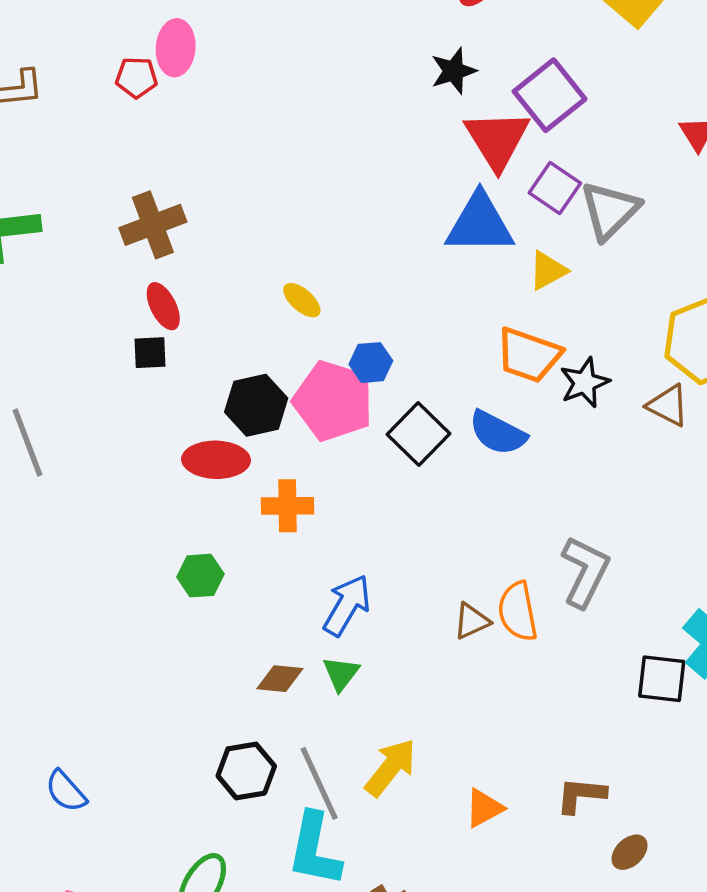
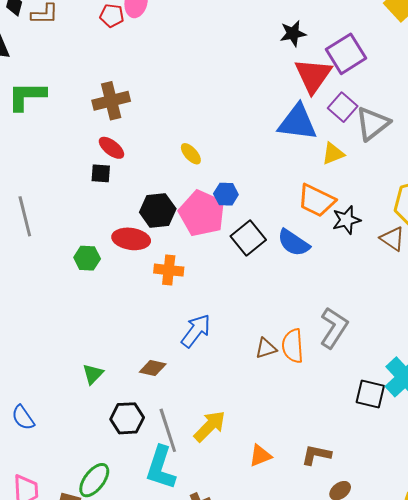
red ellipse: (163, 306) -> (111, 148), turned -32
green hexagon: (200, 576) -> (87, 258), moved
green triangle: (341, 673) -> (93, 374), moved

